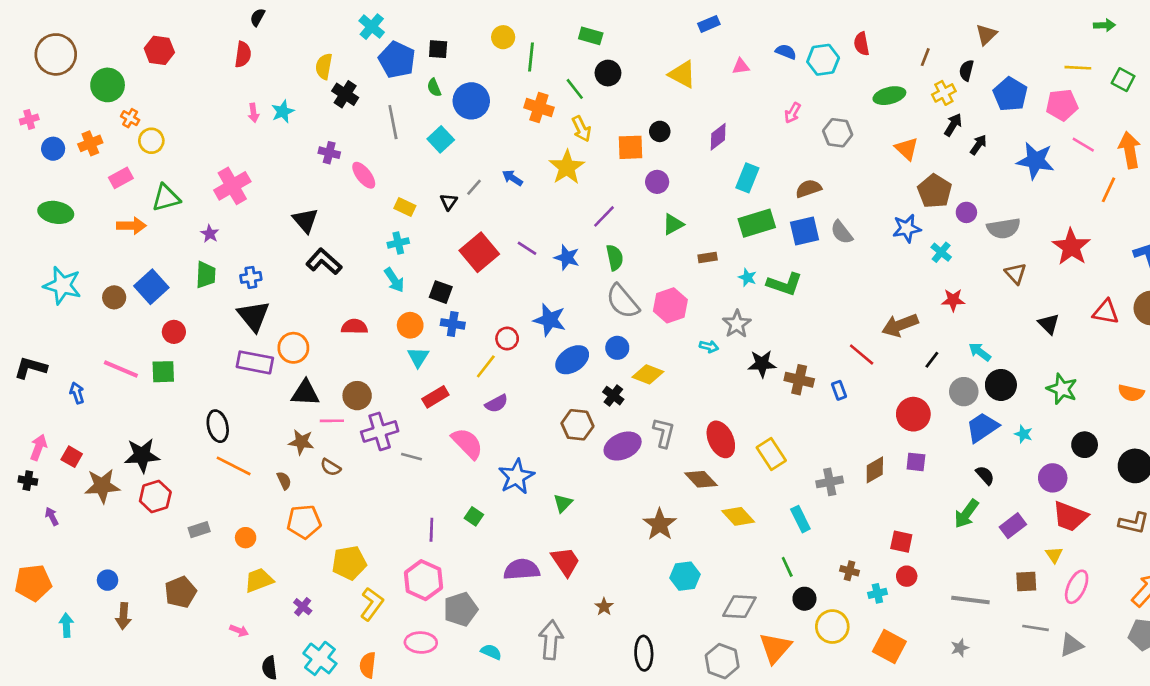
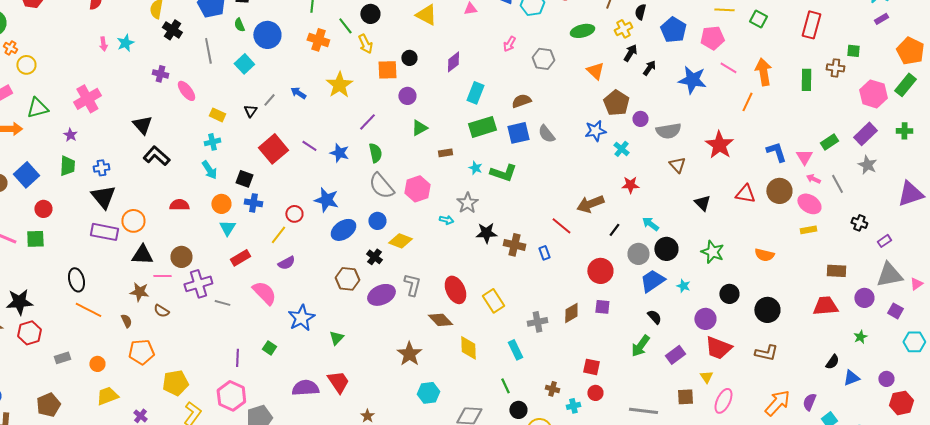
yellow arrow: (581, 129) -> (365, 44), moved
yellow diamond: (738, 516) -> (468, 348), turned 40

